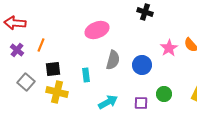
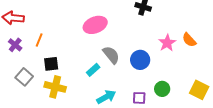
gray semicircle: (113, 60) -> (111, 55), turned -54
cyan rectangle: (86, 75) -> (93, 70), moved, turned 56

